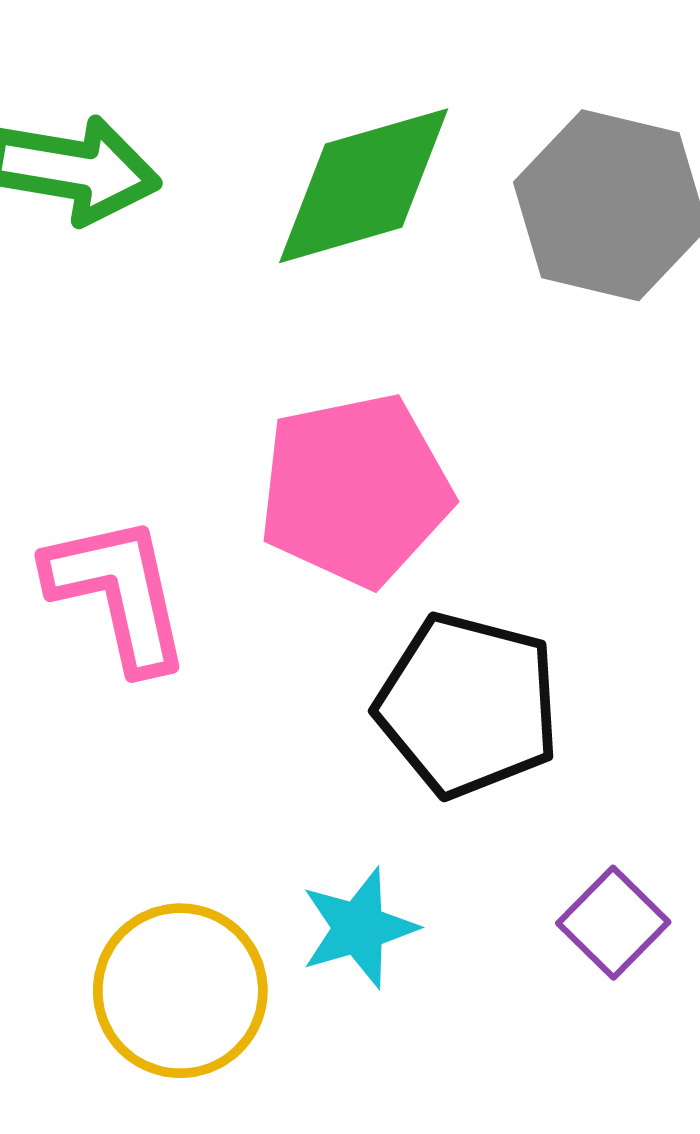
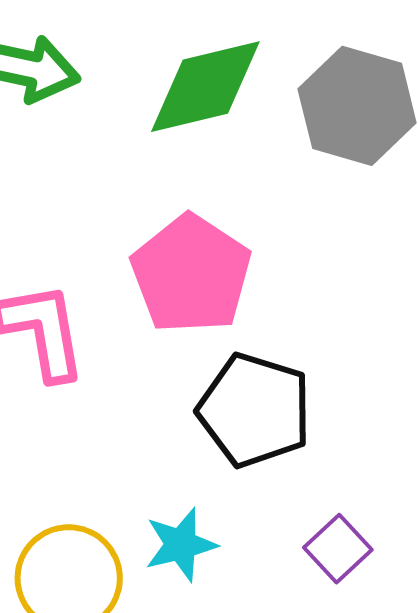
pink pentagon: (355, 490) -> (191, 274), turned -30

